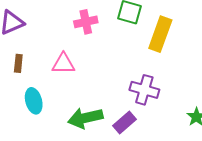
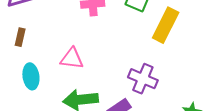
pink triangle: (63, 64) -> (72, 59), moved

